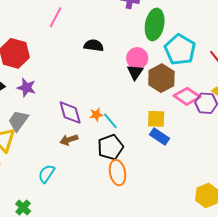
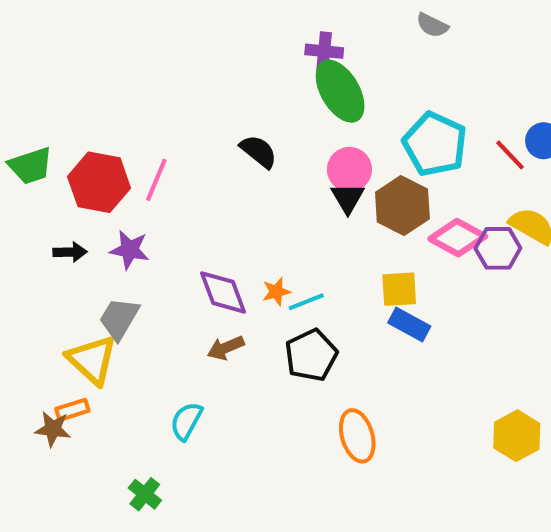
pink line: (56, 17) -> (156, 180), moved
green ellipse: (155, 24) -> (340, 91), moved, turned -36
black semicircle: (94, 45) -> (259, 151), turned 36
cyan line: (110, 121) -> (306, 302), turned -66
orange ellipse: (118, 173) -> (357, 436), moved

